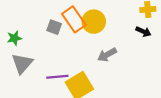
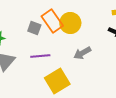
purple line: (57, 77) -> (40, 56), moved

